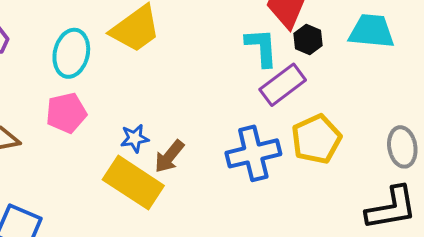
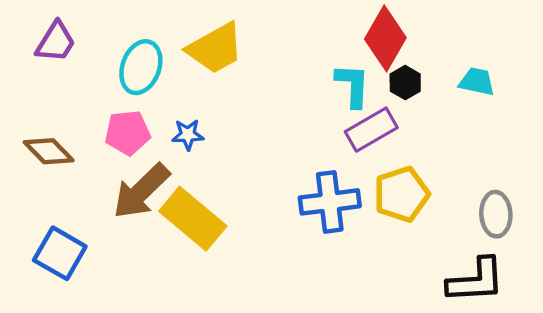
cyan trapezoid: (371, 31) -> (477, 82), size x0.7
blue star: (135, 138) -> (188, 135), moved
brown arrow: (169, 156) -> (141, 191), moved, size x1.6

